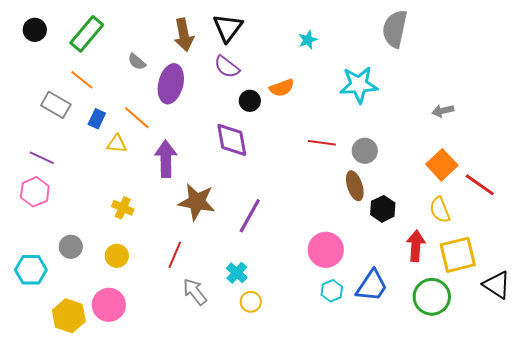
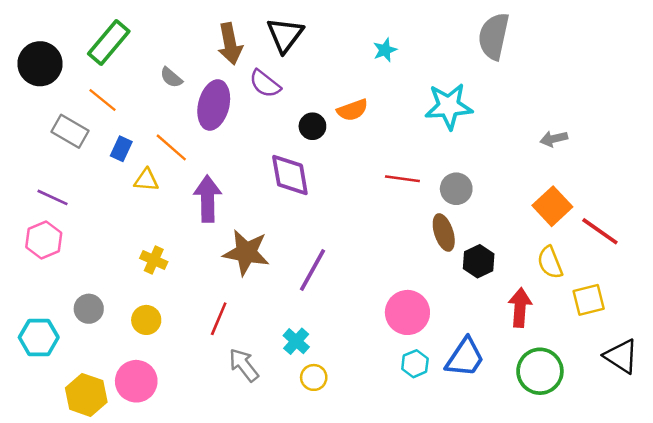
black circle: (35, 30) -> (40, 64), moved, size x1.5
purple semicircle: (227, 67) -> (265, 84), moved
yellow square: (458, 255) -> (589, 300), moved, size x0.7

